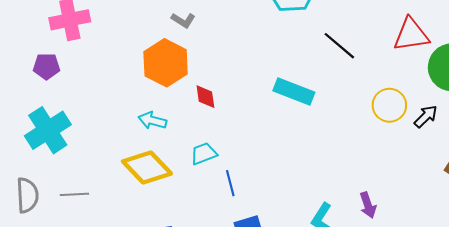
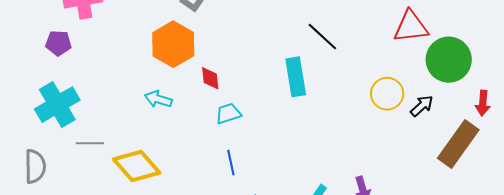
black line: (339, 46) -> (322, 37), moved
cyan rectangle: (294, 92) -> (296, 77), turned 57
cyan trapezoid: (204, 154) -> (228, 114), moved
yellow diamond: (147, 168) -> (137, 166), moved
gray line: (74, 194) -> (90, 143), moved

